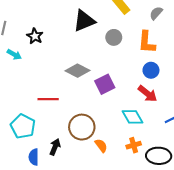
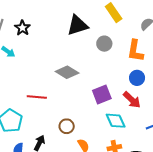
black star: (35, 36) -> (22, 28), moved
purple square: (105, 84) -> (102, 95), moved
brown circle: (82, 127) -> (67, 126), size x0.6

